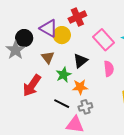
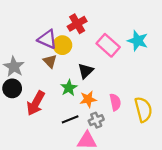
black circle: (24, 38) -> (12, 88), moved
brown triangle: (48, 57) -> (50, 61), moved
pink semicircle: (109, 69) -> (115, 102), moved
black line: (62, 104) -> (70, 119), turned -42

